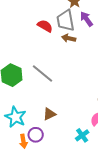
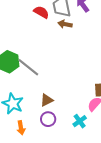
gray line: (43, 74) -> (28, 67), moved
purple circle: (36, 135) -> (48, 119), moved

